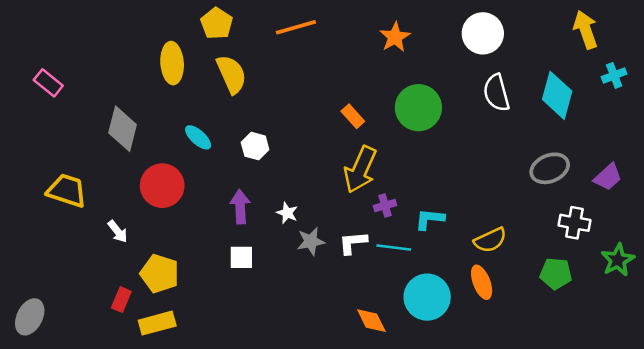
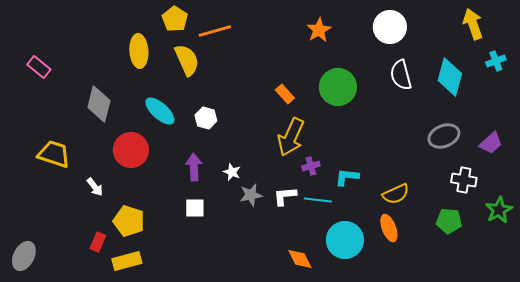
orange line: (296, 27) -> (215, 31), moved
cyan ellipse: (198, 137) -> (160, 111), size x1.4

